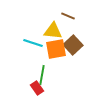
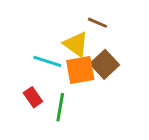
yellow triangle: (53, 31) -> (76, 44), turned 30
red rectangle: (37, 88) -> (33, 97), moved

